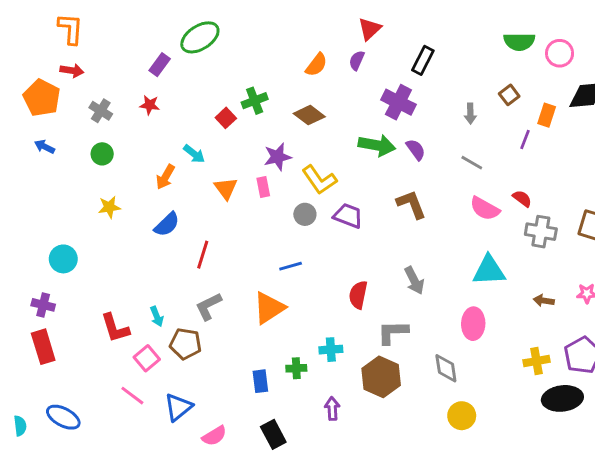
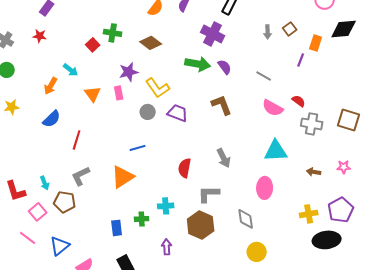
green cross: (255, 101) -> (113, 33), turned 30
gray arrow: (470, 114) -> (268, 32), moved

